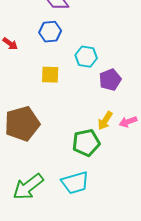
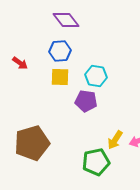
yellow square: (50, 75) -> (60, 77), moved
purple pentagon: (110, 80) -> (86, 101), moved, turned 30

